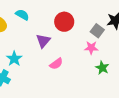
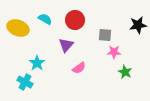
red circle: (64, 22) -> (75, 20), moved
gray square: (97, 31) -> (105, 35), moved, turned -32

